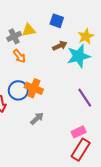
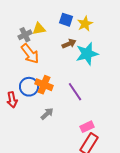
yellow star: (86, 36) -> (85, 24), moved
orange arrow: (19, 56) -> (30, 54), size x1.5
purple line: (85, 98) -> (75, 92), moved

